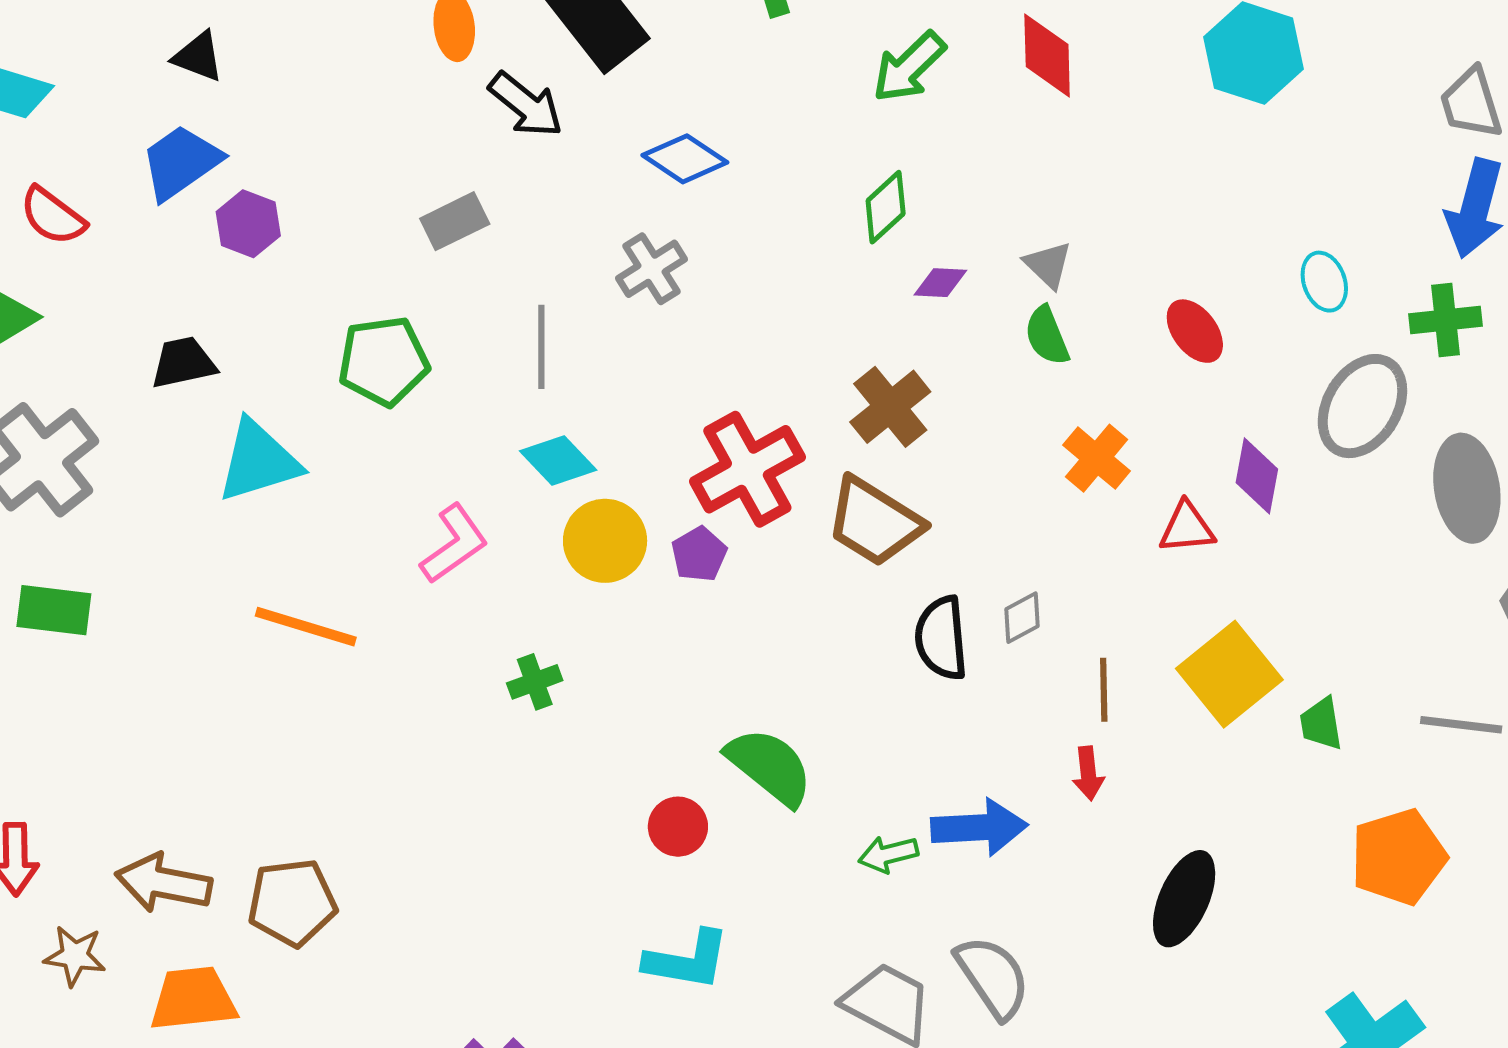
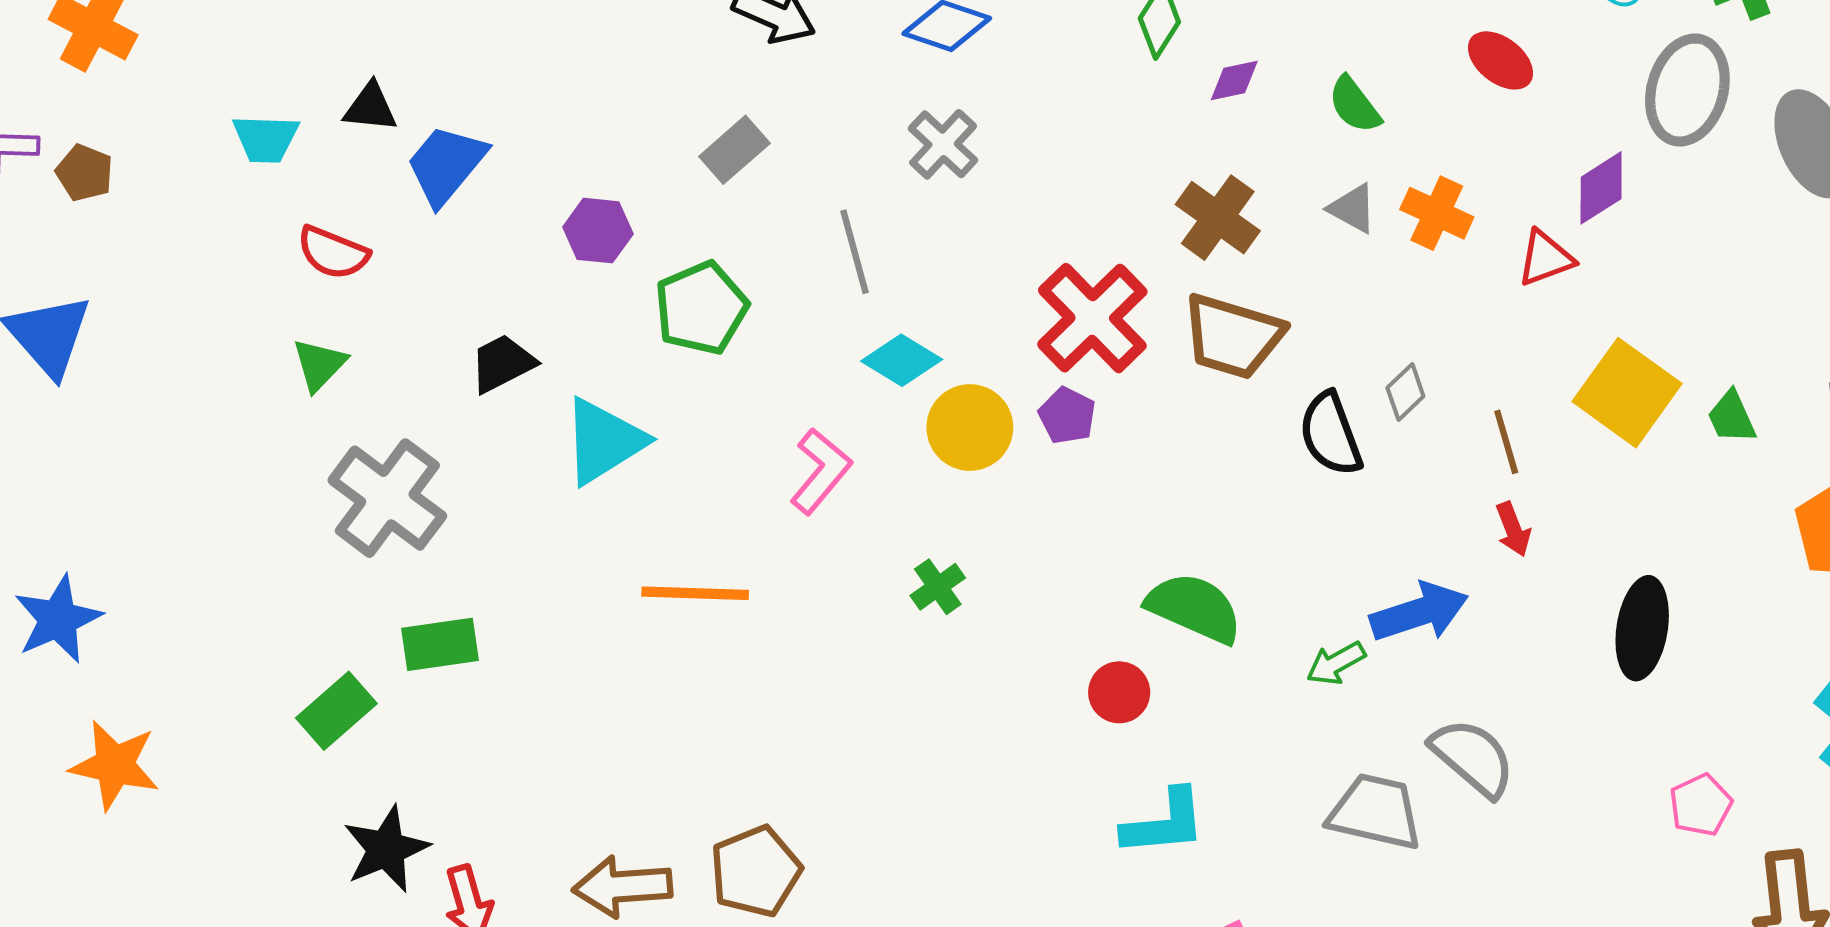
black triangle: (198, 57) -> (370, 107), moved
purple hexagon: (248, 224) -> (598, 231), moved
gray triangle: (1048, 265) -> (1353, 208), moved
purple diamond: (1257, 476) -> (1601, 188), turned 62

